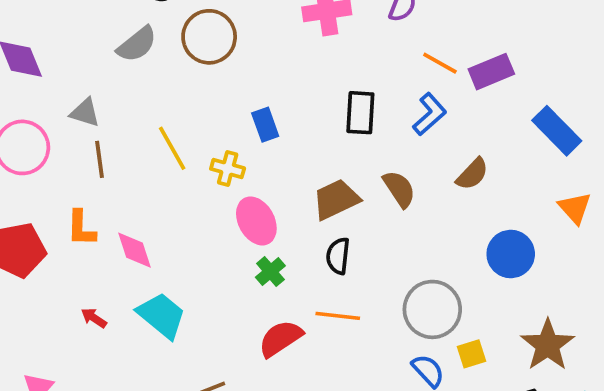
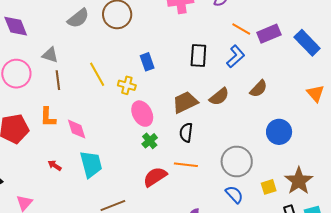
blue rectangle: (557, 131) -> (307, 43), moved
brown semicircle: (399, 189) -> (219, 97), turned 85
orange triangle: (575, 208) -> (315, 93), moved
cyan trapezoid: (162, 315) -> (91, 164), turned 36
yellow square: (472, 354) -> (269, 187), moved

